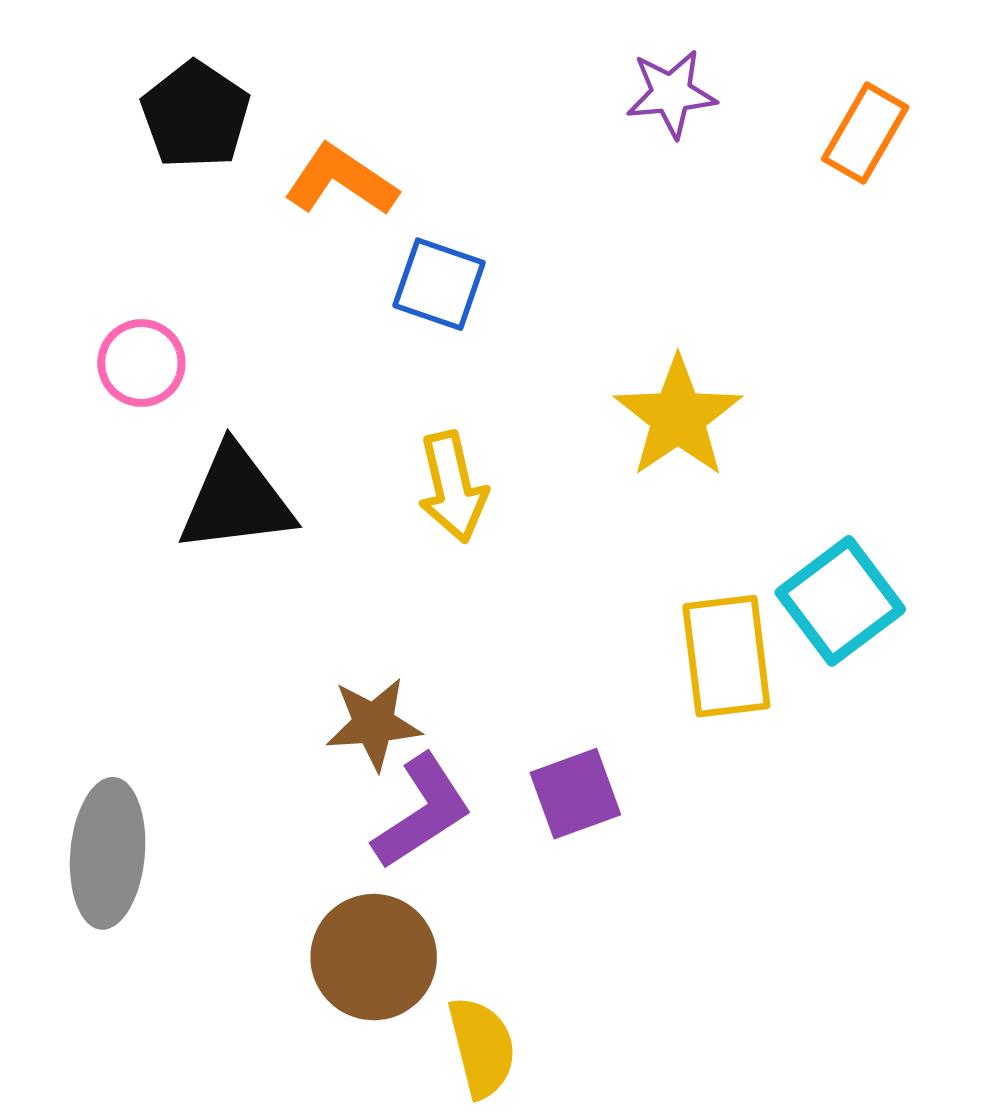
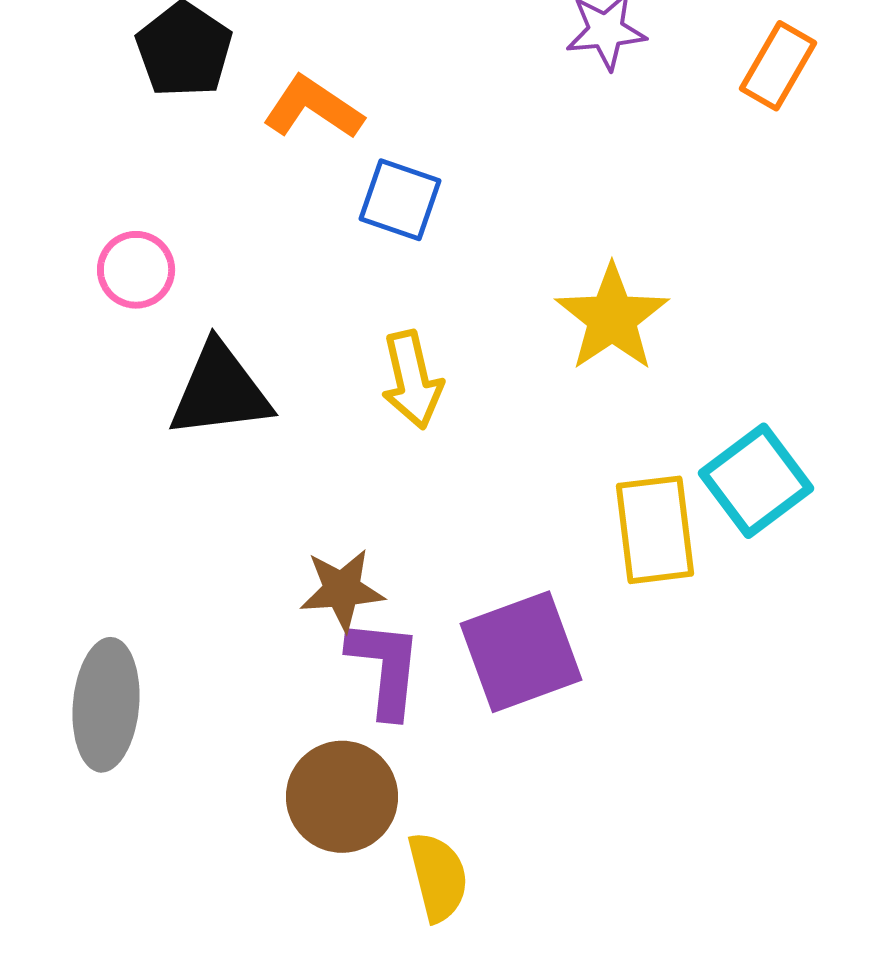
purple square: (575, 794) -> (521, 652), size x1.5
purple L-shape: (422, 812) -> (385, 668), turned -51

